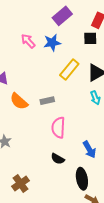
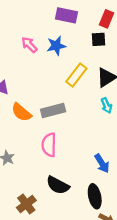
purple rectangle: (62, 16) -> (66, 15), turned 54
gray rectangle: (47, 101) -> (53, 110), size x1.5
pink semicircle: (58, 128) -> (49, 145), moved
black semicircle: (58, 159) -> (58, 185), moved, size x1.5

